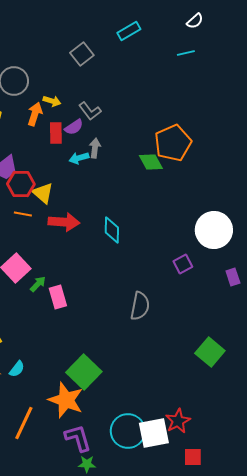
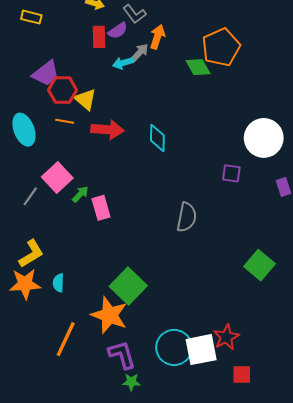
orange arrow: (35, 114) -> (157, 37), moved
gray arrow: (95, 148) -> (140, 52), turned 36
purple square: (183, 264) -> (231, 173), turned 36
cyan semicircle: (17, 369) -> (58, 283), turned 144

